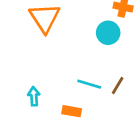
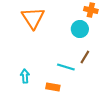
brown line: (118, 85) -> (85, 57), moved

